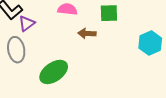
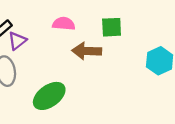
brown arrow: (87, 33) -> (87, 51), size x1.4

